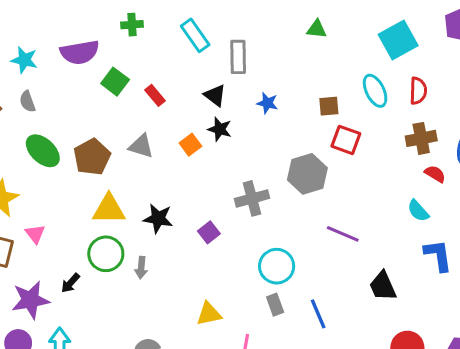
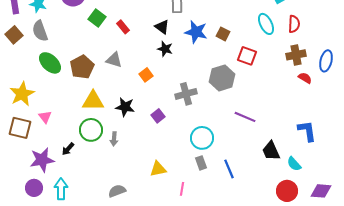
gray semicircle: (27, 102) -> (40, 31), size x1.5
blue star: (267, 103) -> (196, 32), size x1.6
brown square: (329, 106) -> (223, 34), moved, turned 32
orange square: (190, 145) -> (146, 75), moved
cyan semicircle: (418, 211) -> (294, 164), moved

